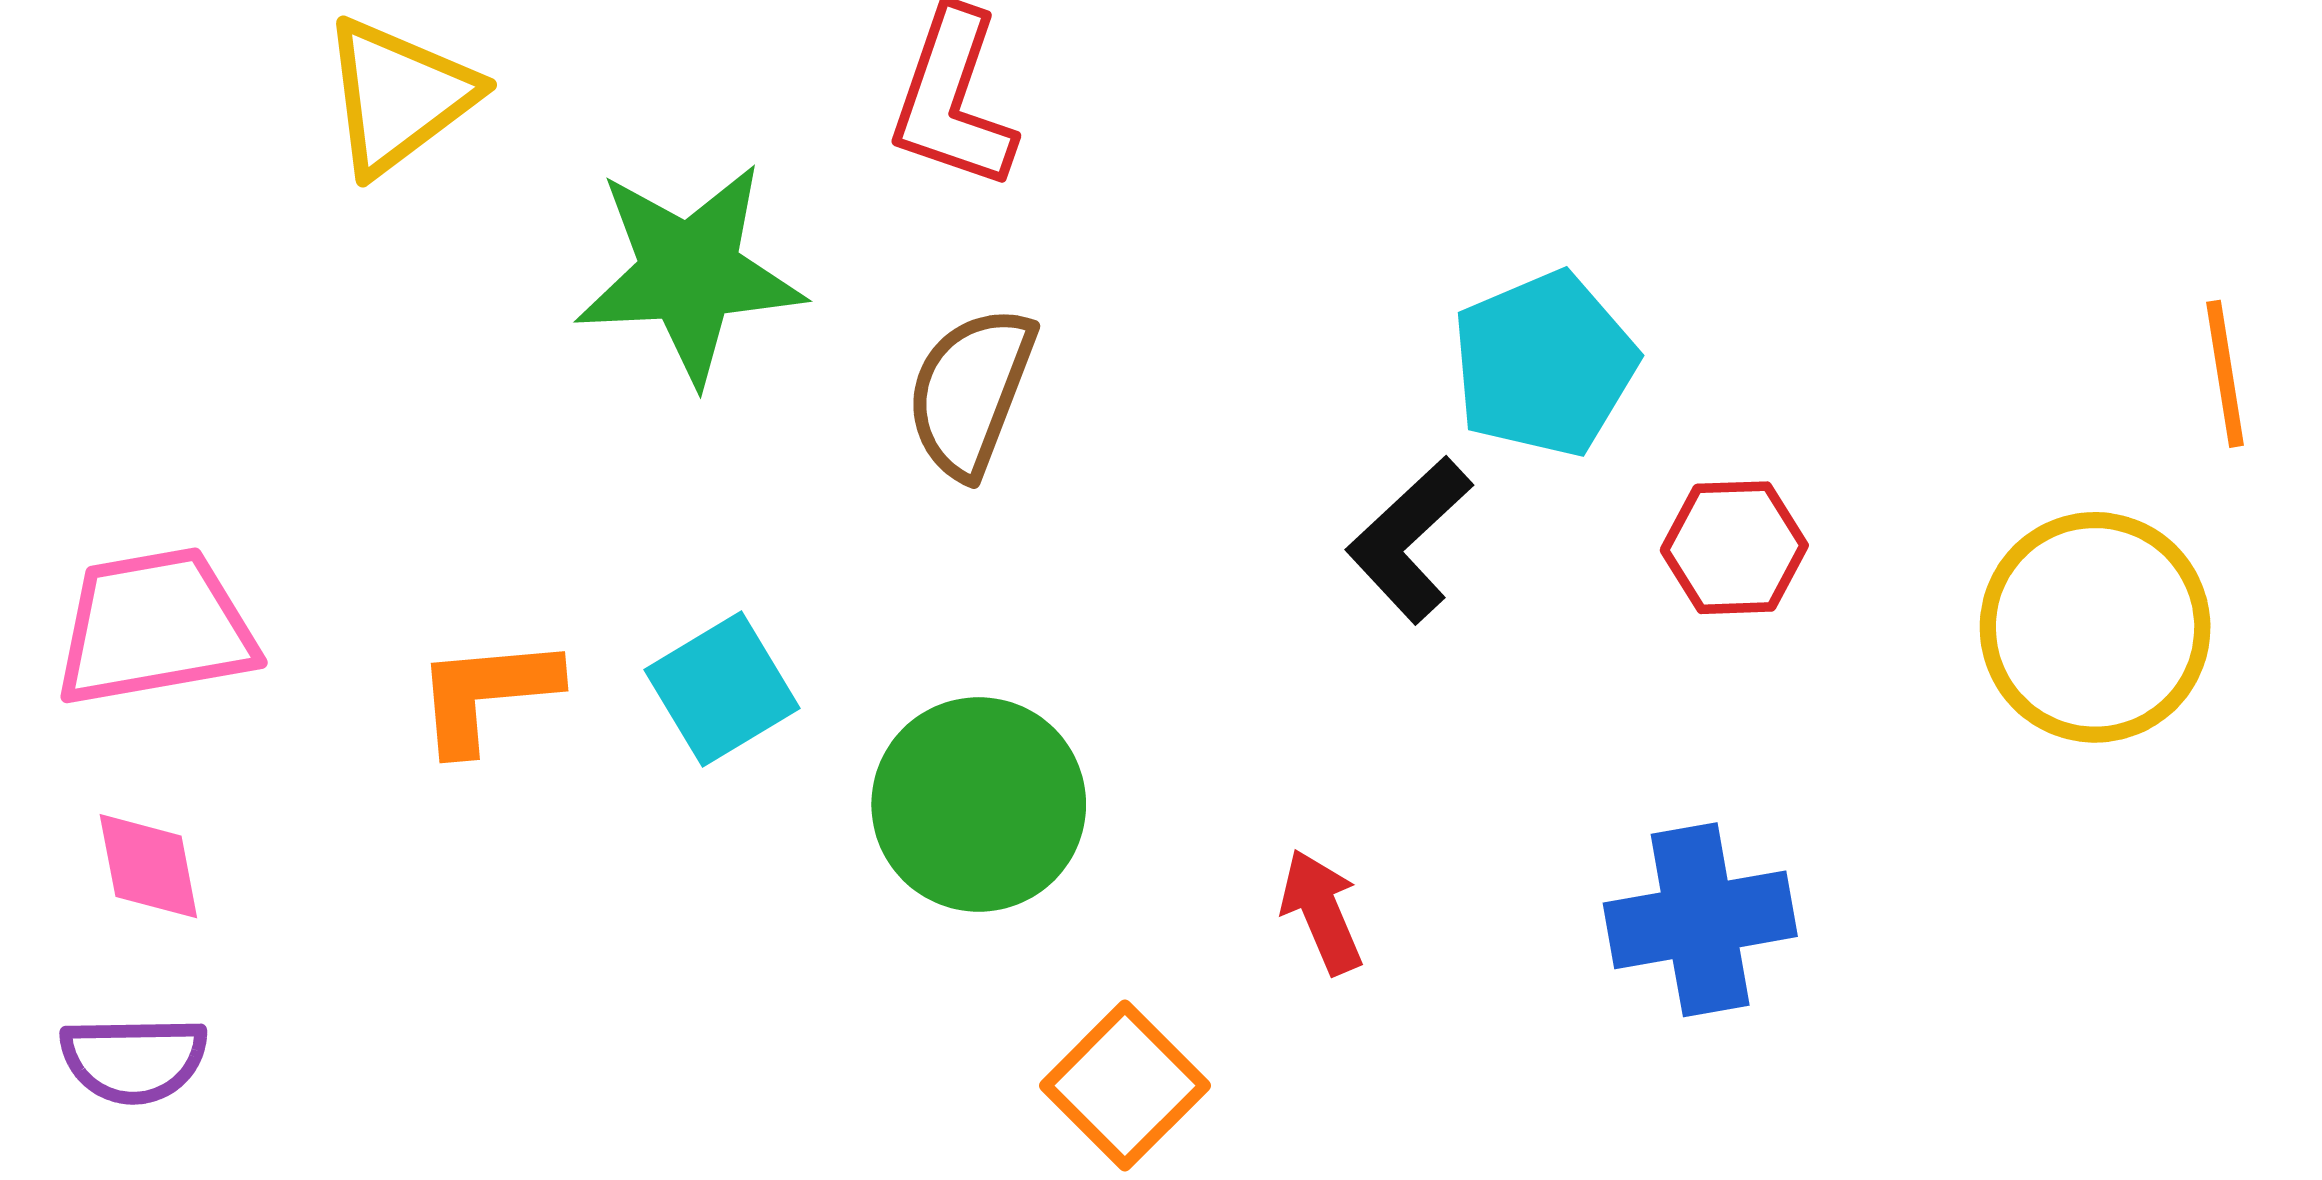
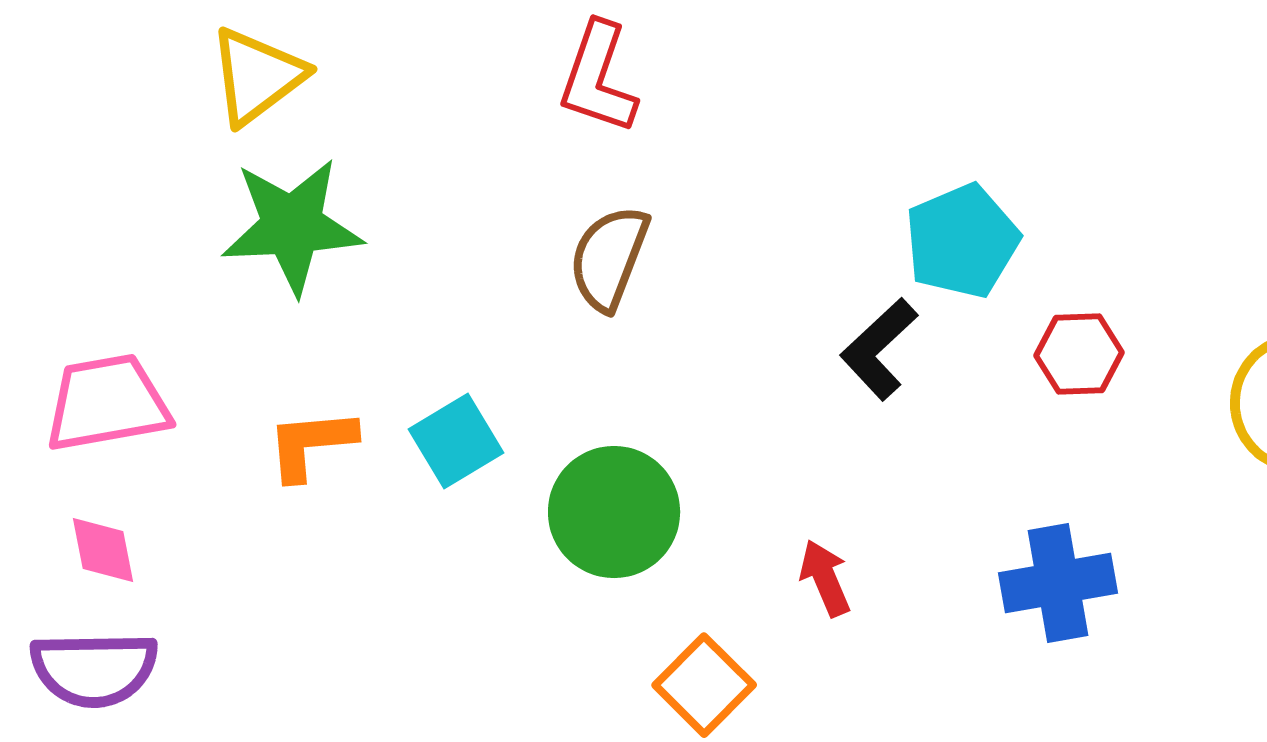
green star: (689, 273) -> (292, 226), moved
purple semicircle: (134, 1060) -> (94, 669), size x1.4

